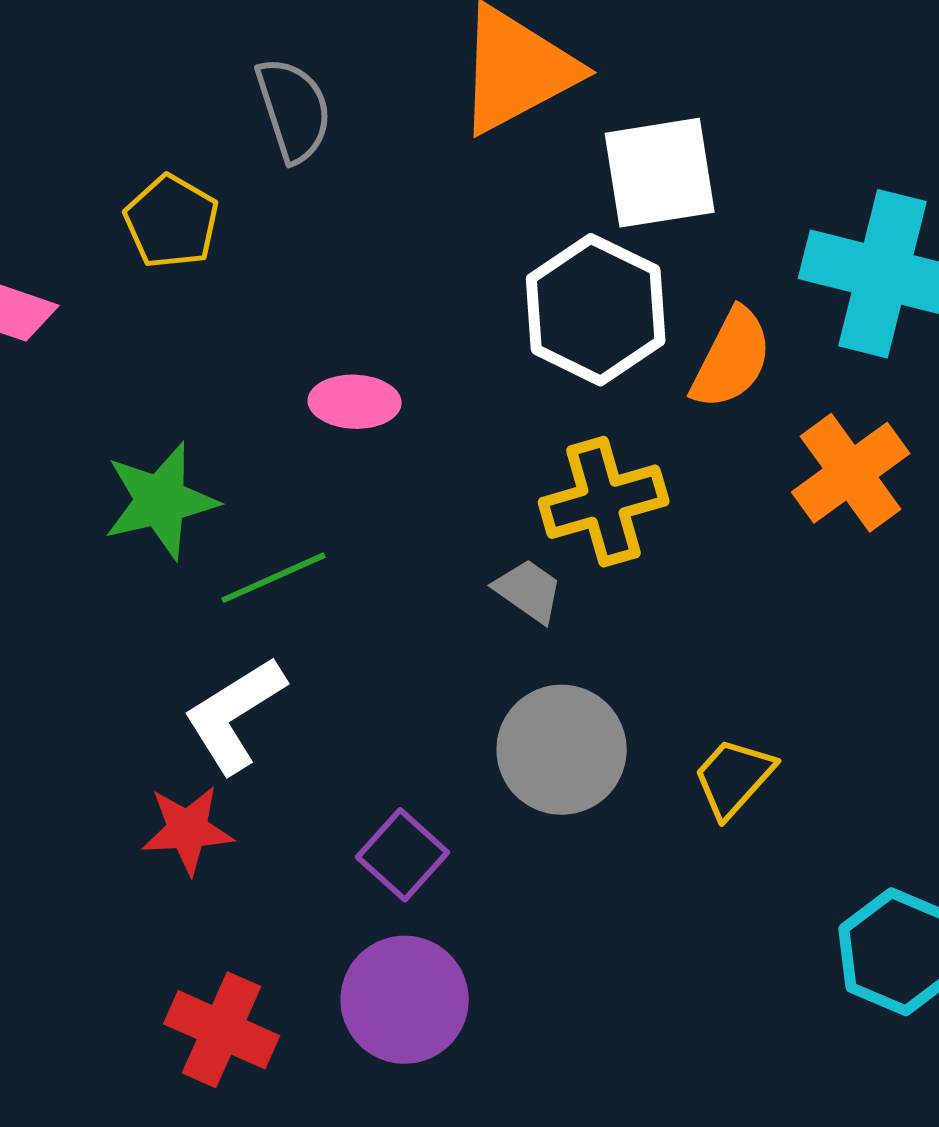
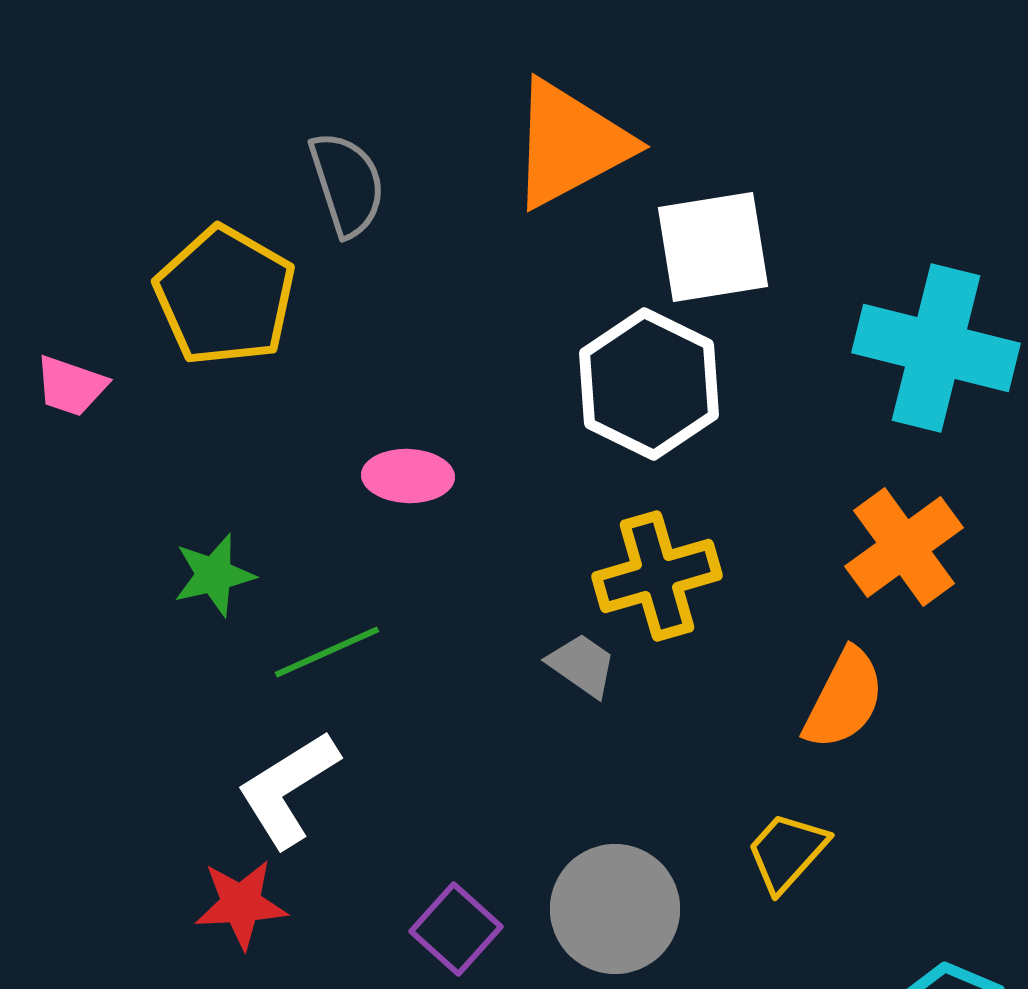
yellow pentagon: (172, 222) -> (225, 296), size x1.5
orange semicircle: (732, 359) -> (844, 699), moved
green star: (161, 501) -> (214, 575), size x0.7
gray circle: (562, 750) -> (615, 909), moved

